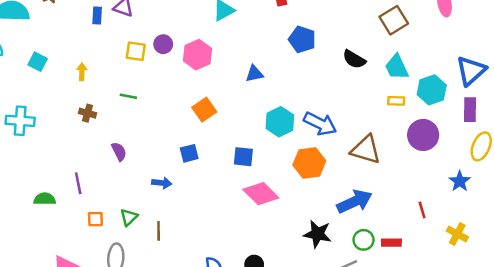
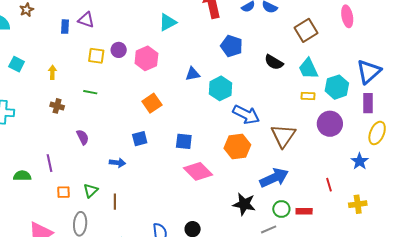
cyan hexagon: (280, 122) -> (220, 88), moved
brown triangle: (366, 150) -> (283, 136), turned 48
yellow cross: (457, 234) -> (358, 204), turned -36

